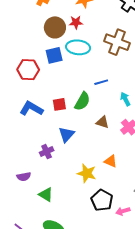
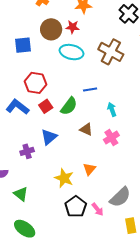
blue square: (54, 55) -> (23, 45), moved
red hexagon: (28, 70) -> (35, 83), moved
red square: (59, 104) -> (46, 106), turned -32
orange triangle: (111, 161) -> (89, 169), turned 40
pink arrow: (123, 211) -> (98, 209), moved, turned -120

